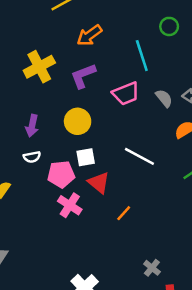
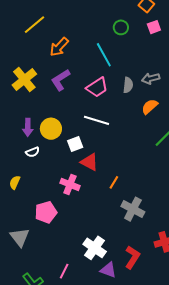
gray semicircle: (164, 98) -> (128, 85), turned 56
yellow circle: (78, 121) -> (51, 129), moved
white line: (139, 156) -> (96, 120), moved
pink pentagon: (61, 174) -> (46, 212), moved
gray cross: (152, 268) -> (133, 209), moved, size x1.6

